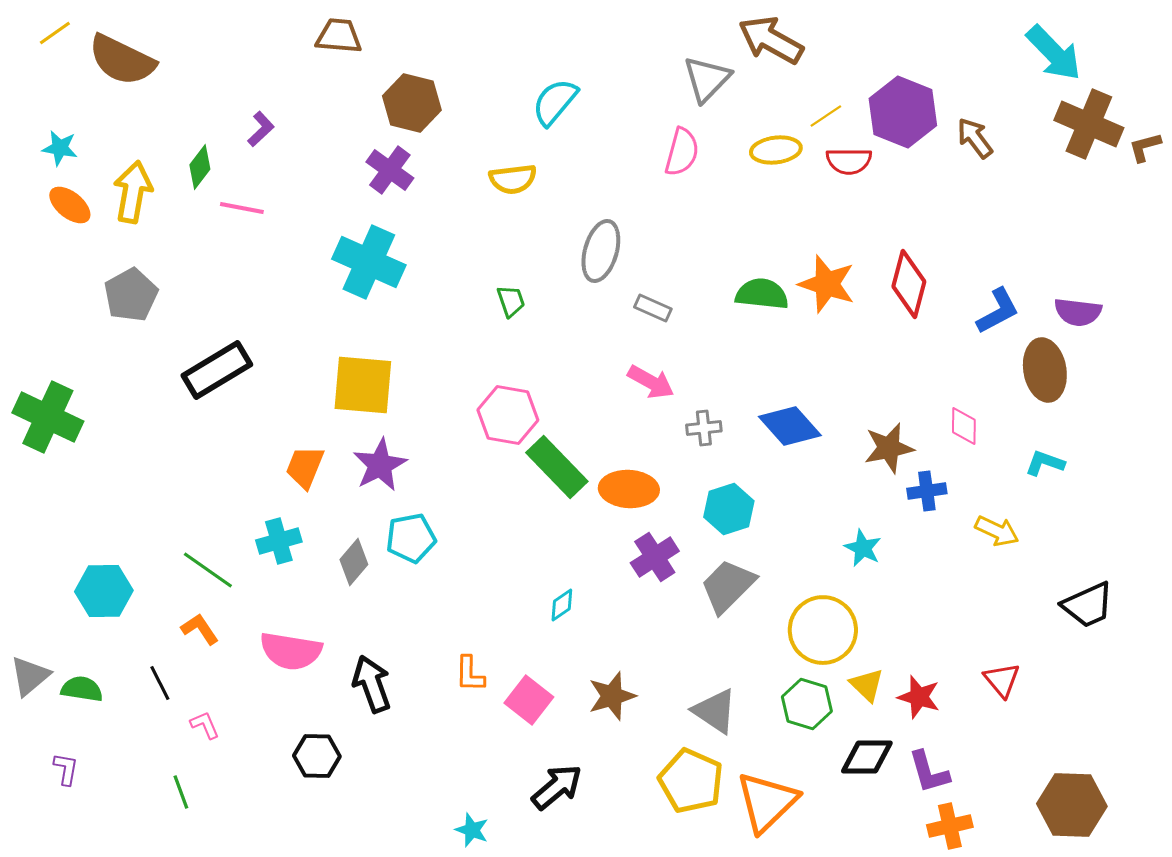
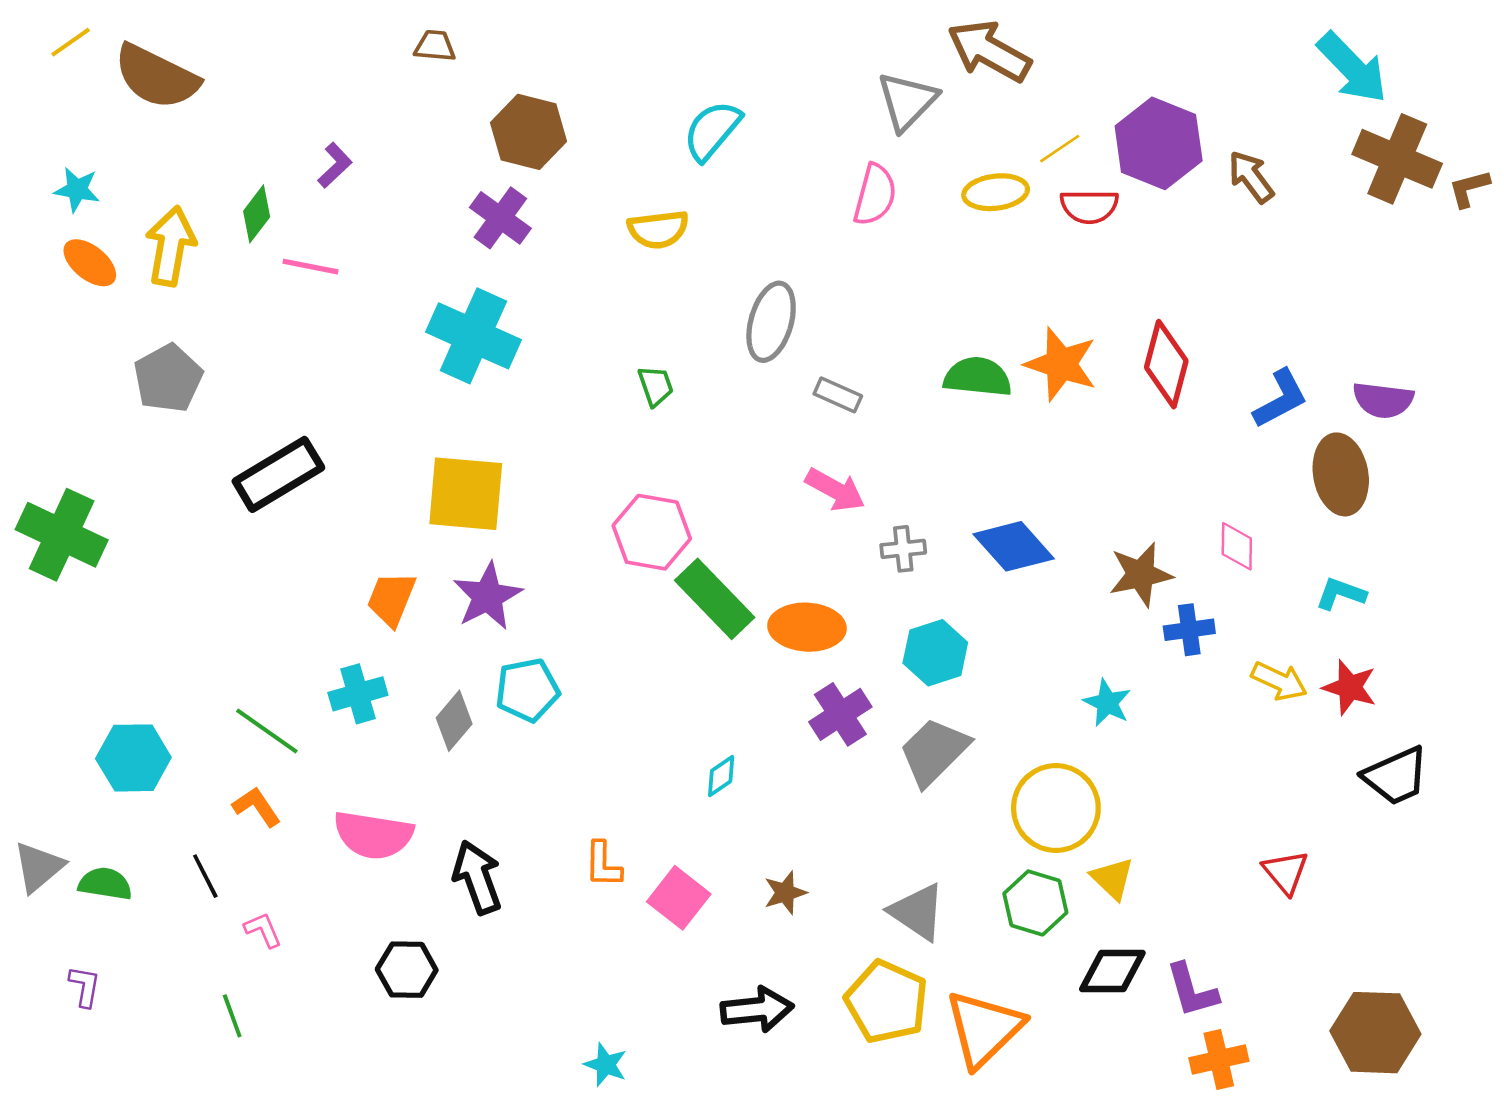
brown trapezoid: (339, 36) -> (435, 46), size x0.7
brown star: (612, 696) -> (785, 893), size x0.7
red star: (919, 697) -> (1350, 687), moved
black arrow: (557, 787) -> (757, 1009), moved, turned 34

